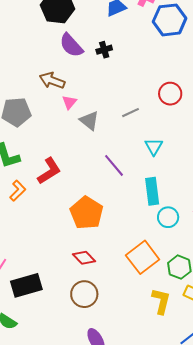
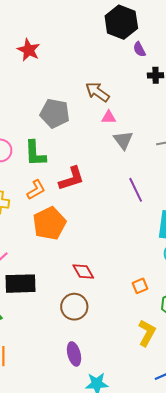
purple semicircle: (71, 45) -> (139, 49), moved, size x0.6
pink triangle: (69, 102) -> (109, 117), turned 35
orange pentagon: (87, 213) -> (49, 223), moved
orange square: (143, 257) -> (140, 286), size x0.5

